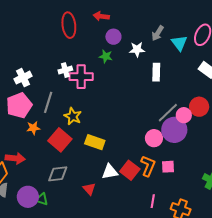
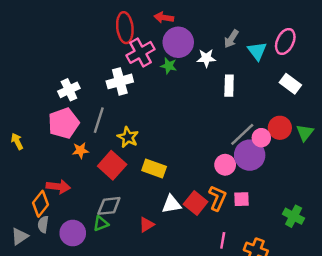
purple circle: (113, 37) -> (178, 42), size x1.6
white cross: (65, 70) -> (120, 81), size x1.5
pink cross: (81, 77) -> (140, 52), moved, turned -30
red triangle: (89, 189) -> (146, 225), turned 40
green triangle: (42, 199) -> (101, 224), moved, turned -40

